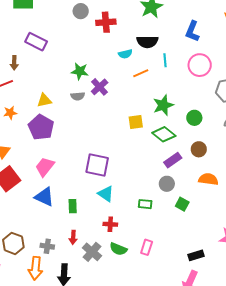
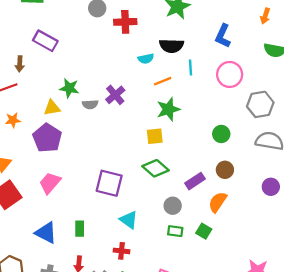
green star: (80, 71) -> (69, 88), moved
green star: (163, 105) -> (168, 109), moved
green diamond: (164, 134) -> (155, 168), moved
orange semicircle: (208, 179) -> (218, 202), moved, turned -66
gray circle: (167, 184) -> (173, 206), moved
cyan triangle: (106, 194) -> (129, 220), moved
blue triangle: (44, 197) -> (46, 233), moved
green rectangle: (145, 204) -> (175, 231), moved

